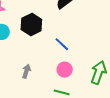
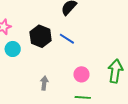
blue line: (62, 44) -> (67, 39), moved

